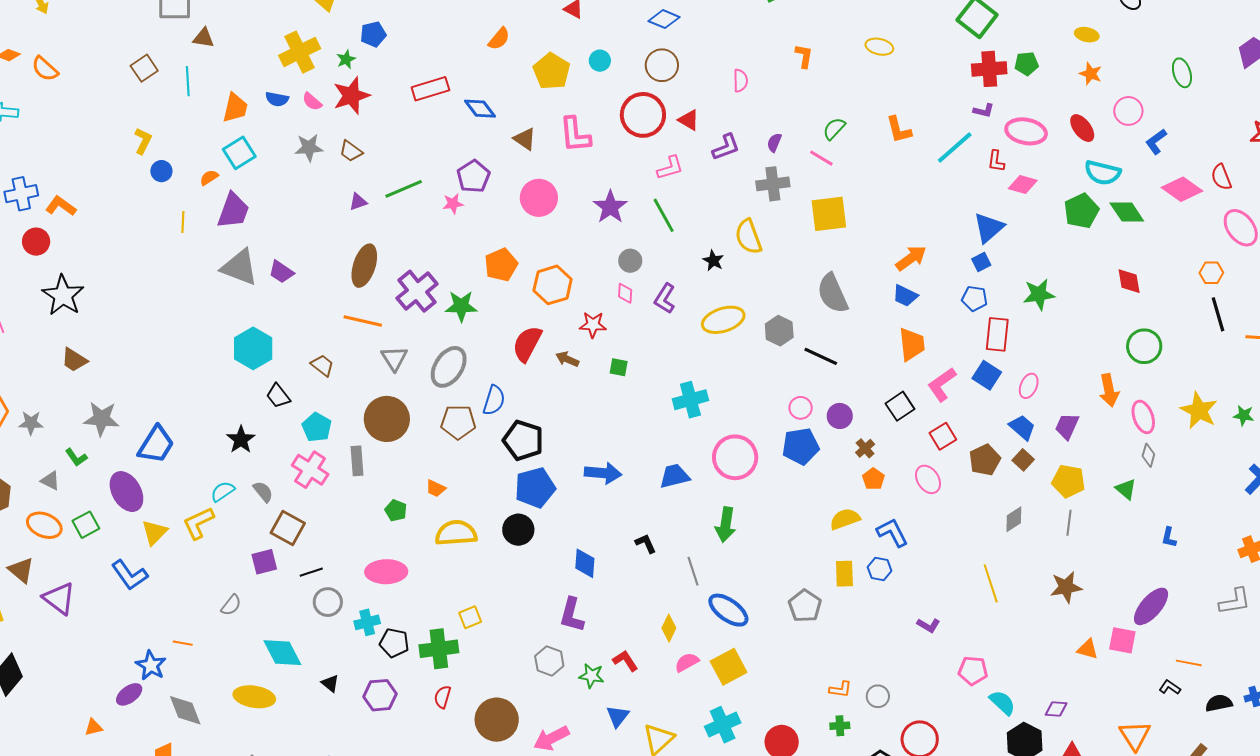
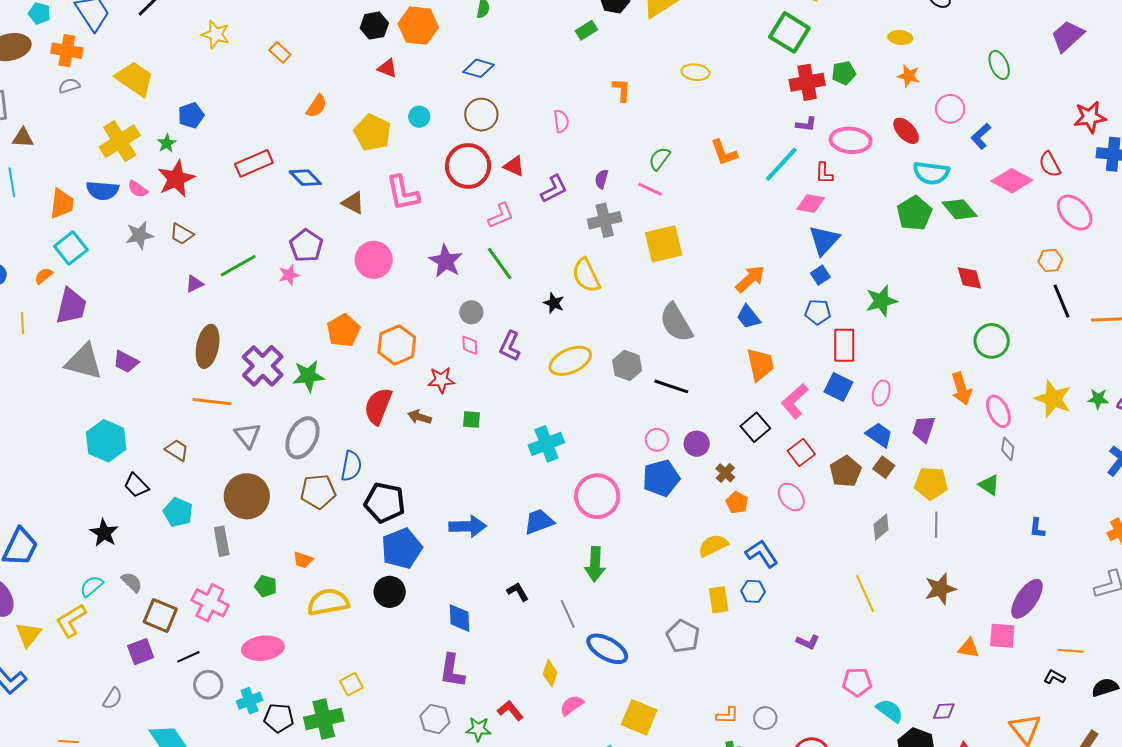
blue semicircle: (277, 99) -> (103, 190), size x1.4
pink diamond: (1023, 185) -> (811, 204), moved
blue trapezoid: (905, 296) -> (748, 317), turned 32
pink cross: (310, 470) -> (210, 603), moved
yellow square: (729, 667) -> (639, 717), moved, turned -33

